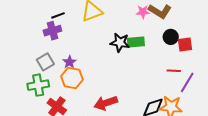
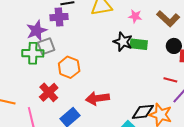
pink star: (143, 12) -> (135, 16), moved
purple star: (69, 62) -> (37, 31), moved, size x1.5
green cross: (38, 85) -> (33, 53), moved

